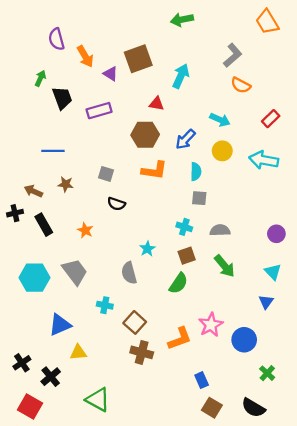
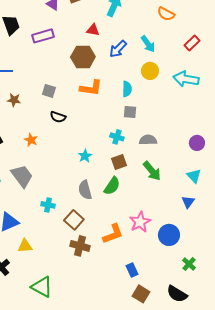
cyan arrow: (220, 120) -> (148, 44), turned 30
blue arrow: (185, 139) -> (118, 49), moved
gray semicircle: (129, 273) -> (85, 190), moved

